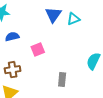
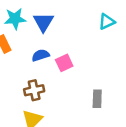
blue triangle: (53, 15) -> (43, 22), moved
blue semicircle: (12, 37) -> (41, 55), moved

